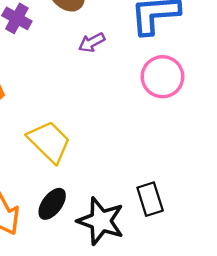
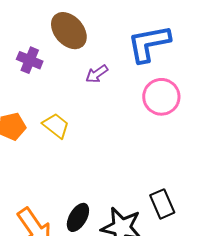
yellow trapezoid: (49, 142) -> (56, 126), moved, size x0.7

